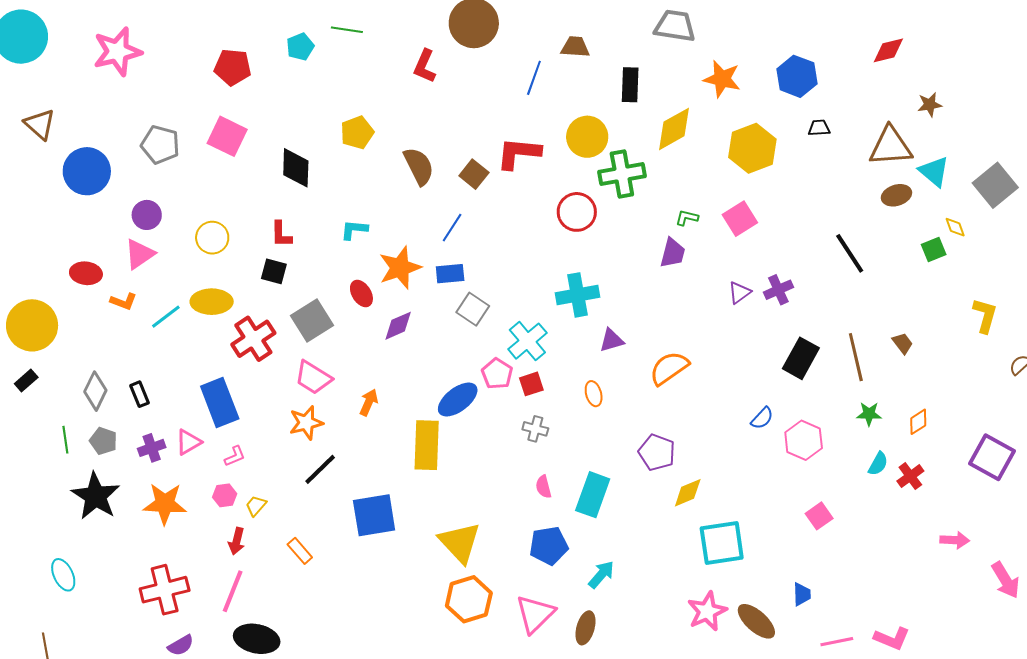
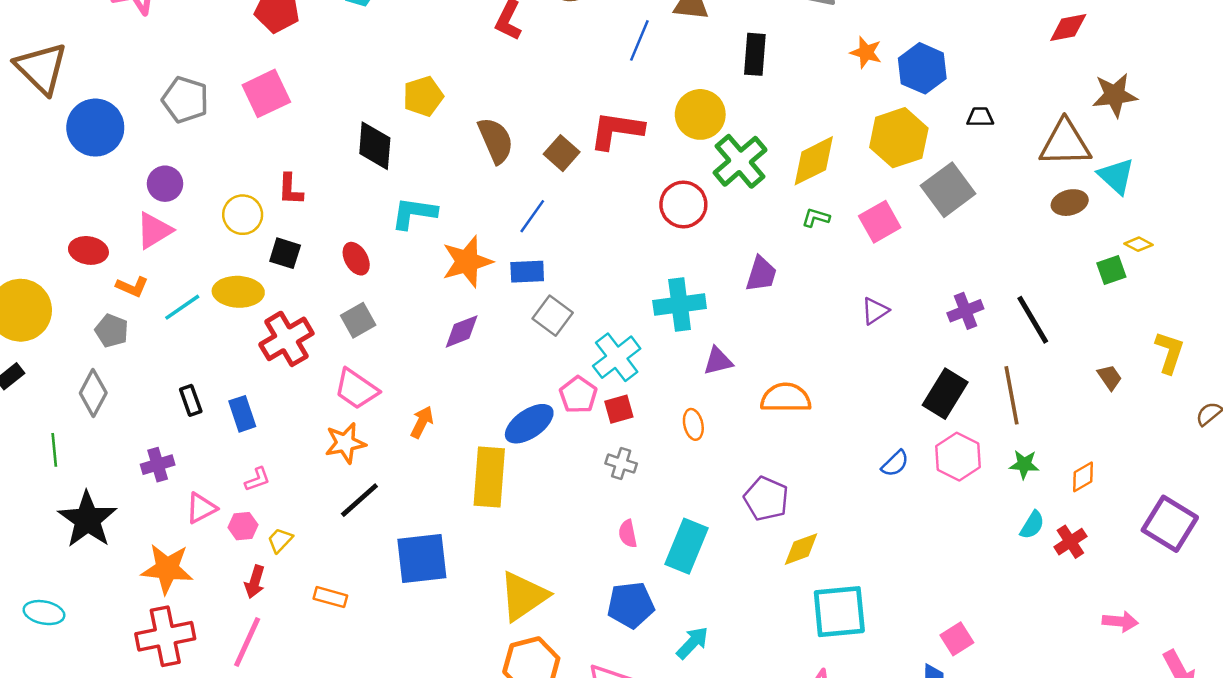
blue hexagon: (797, 76) -> (922, 68), moved
orange star: (722, 79) -> (866, 52), size x0.7
brown star: (930, 105) -> (1115, 95), size x1.5
brown triangle: (40, 124) -> (41, 68), size x1.4
yellow diamond: (674, 129) -> (814, 161), moved
pink square: (227, 136) -> (266, 93), turned 36
black diamond: (296, 168) -> (375, 146), moved
green cross: (622, 174) -> (740, 161), turned -33
gray square: (995, 185) -> (948, 190), moved
yellow diamond: (955, 227) -> (1139, 244), turned -45
cyan L-shape: (354, 230) -> (414, 213), size x1.4
red L-shape: (281, 234) -> (290, 189), moved
purple trapezoid: (673, 253) -> (761, 274), moved
black line: (850, 253) -> (1033, 320), moved
black square: (274, 271) -> (285, 253), moved
purple cross: (778, 290) -> (965, 311), moved
red ellipse: (361, 293) -> (356, 259), moved
gray square: (312, 321) -> (358, 320), size x0.7
brown trapezoid: (903, 343) -> (1110, 377), moved
orange semicircle: (669, 368) -> (786, 398), turned 33
black rectangle: (139, 394) -> (191, 400), moved
blue rectangle: (220, 402) -> (242, 414), size x0.6
pink hexagon: (804, 440) -> (958, 457), moved
gray pentagon: (103, 441) -> (112, 331), moved
pink triangle: (188, 442) -> (201, 508), moved
orange star: (165, 504) -> (167, 569), moved
pink square: (819, 516) -> (957, 639), moved
yellow triangle: (460, 542) -> (523, 596), turned 36
orange rectangle: (300, 551) -> (330, 597), turned -36
cyan ellipse: (63, 575) -> (44, 613), turned -56

